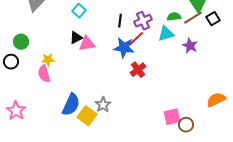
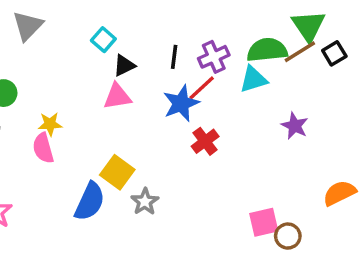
green semicircle: (174, 17) -> (267, 50), size x1.6
black triangle: (76, 38) -> (124, 65), moved
purple star: (190, 46) -> (295, 126), moved
blue star: (124, 48) -> (181, 103), turned -30
yellow square: (87, 116) -> (117, 172), moved

